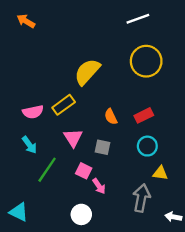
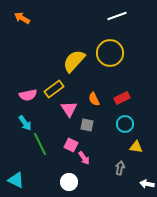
yellow circle: (146, 61) -> (110, 53), moved
pink triangle: (73, 138) -> (69, 109), moved
green line: (47, 170) -> (40, 144), turned -60
gray arrow: (141, 198) -> (120, 168), size x0.6

